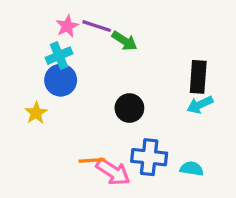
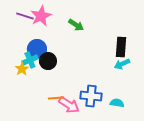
pink star: (67, 26) -> (41, 16), size x1.5
purple line: (97, 26) -> (25, 16), moved
cyan cross: (59, 56) -> (30, 60), moved
black circle: (129, 108) -> (48, 61), moved

